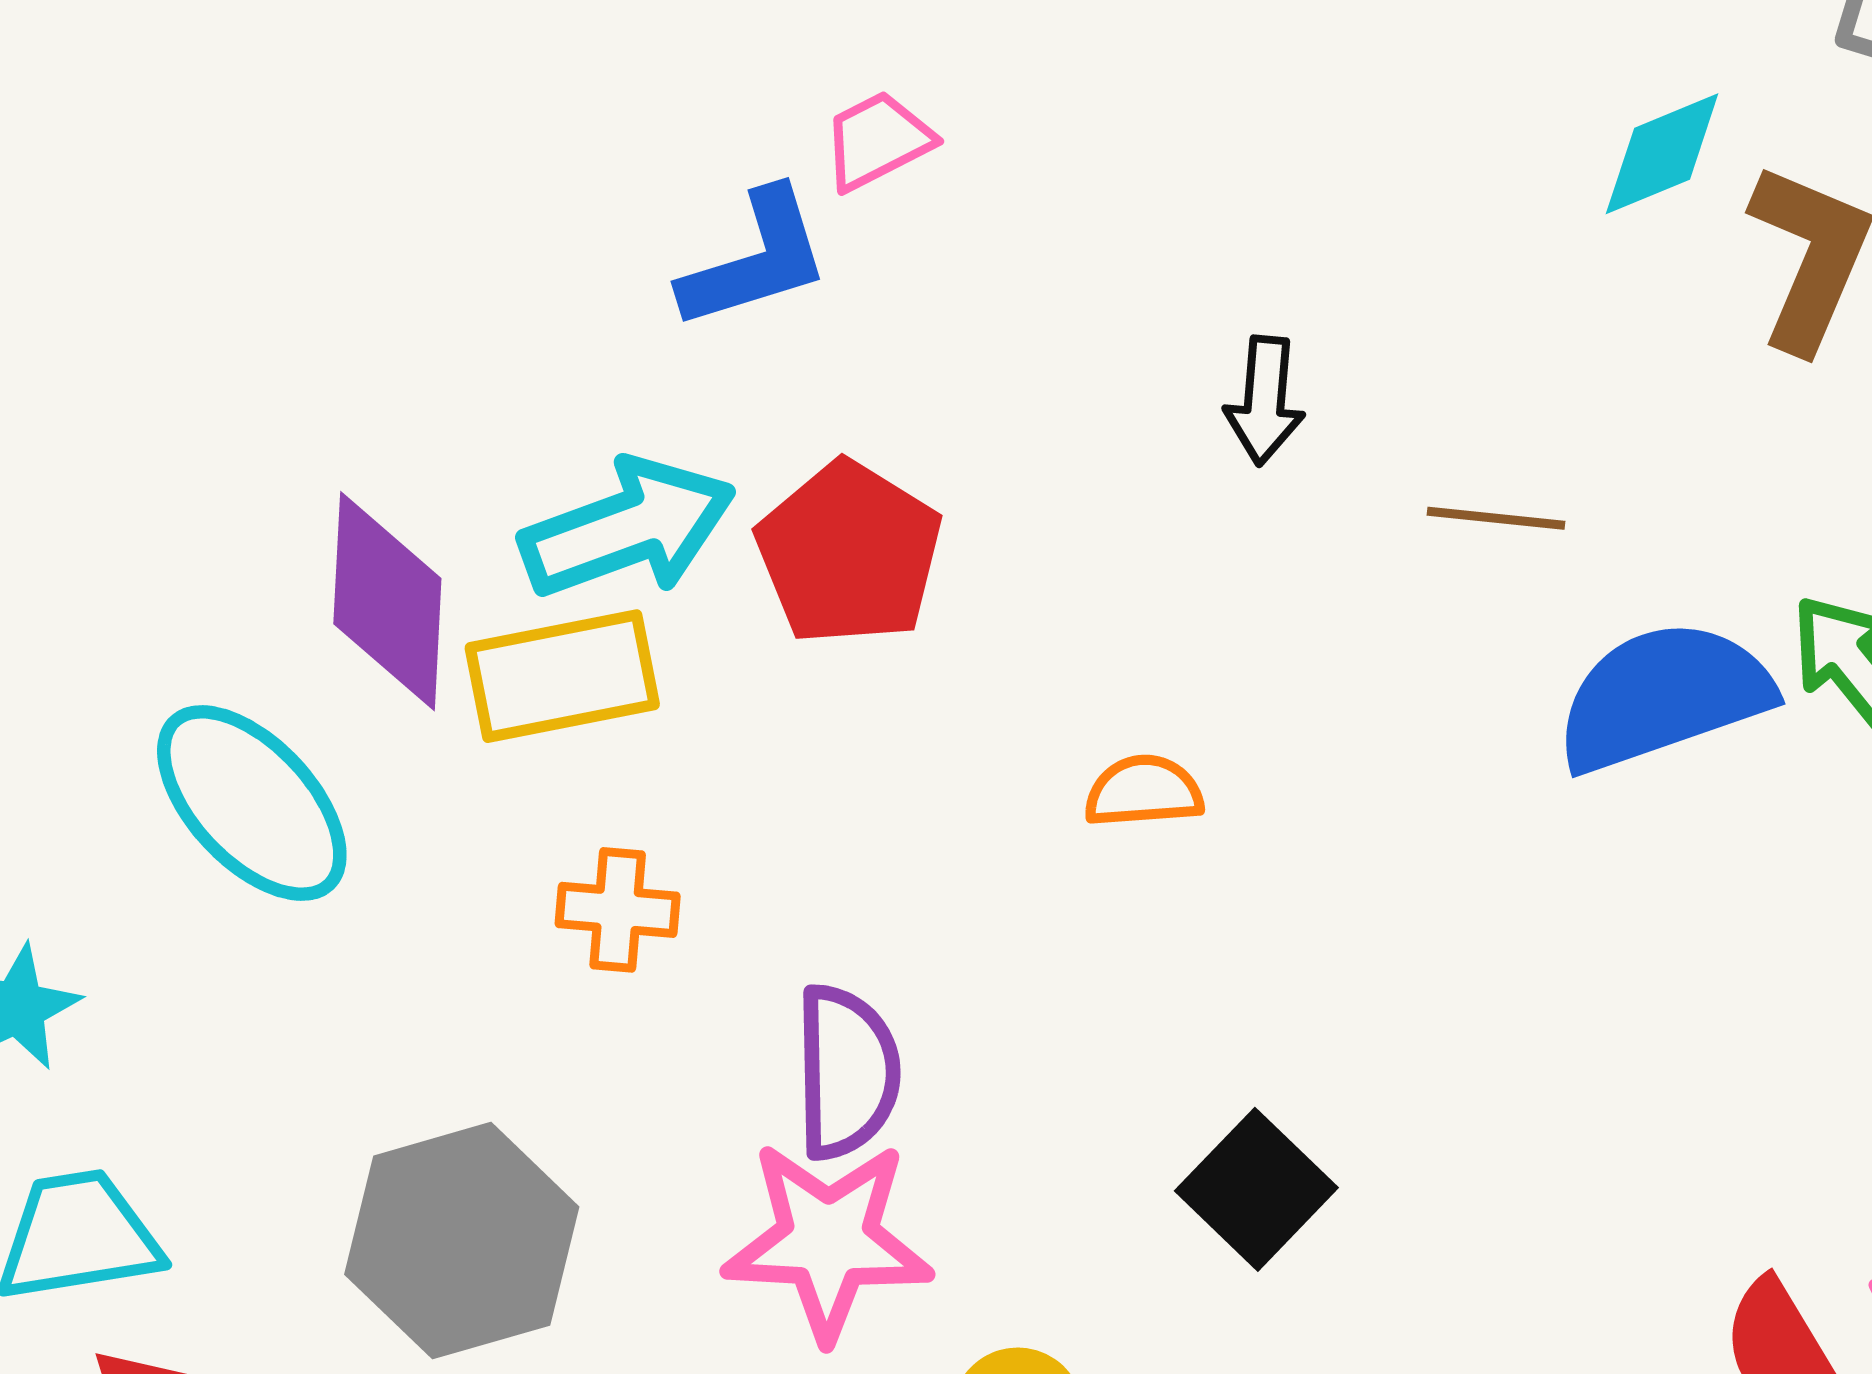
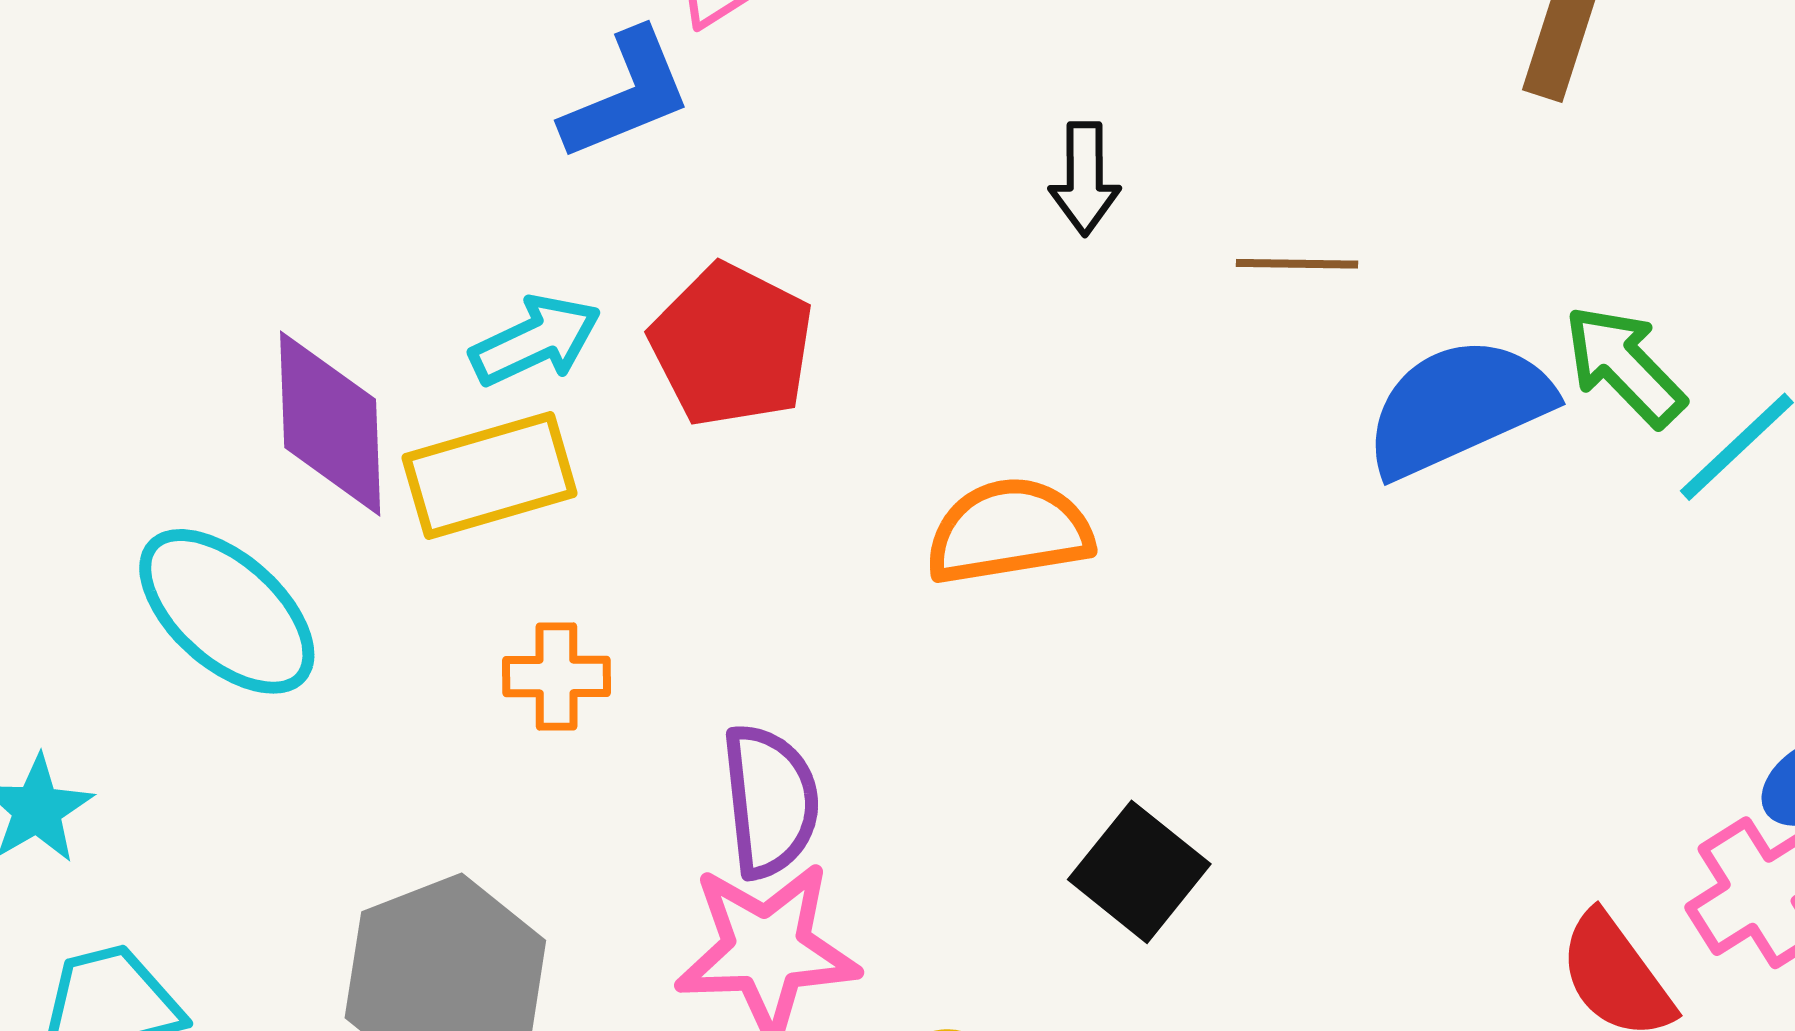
cyan arrow: (628, 528) -> (535, 341), size x0.7
orange semicircle: (1144, 791) -> (1009, 531), size x1.6

